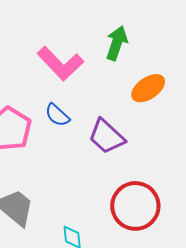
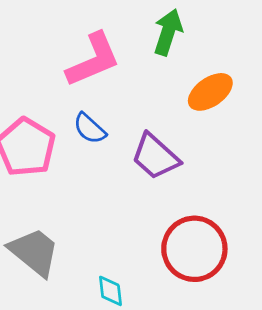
pink L-shape: (60, 64) -> (93, 60), turned -69

